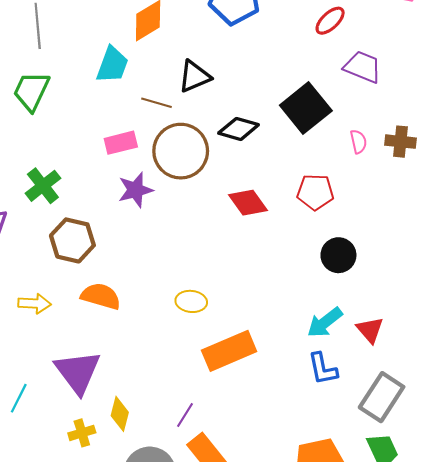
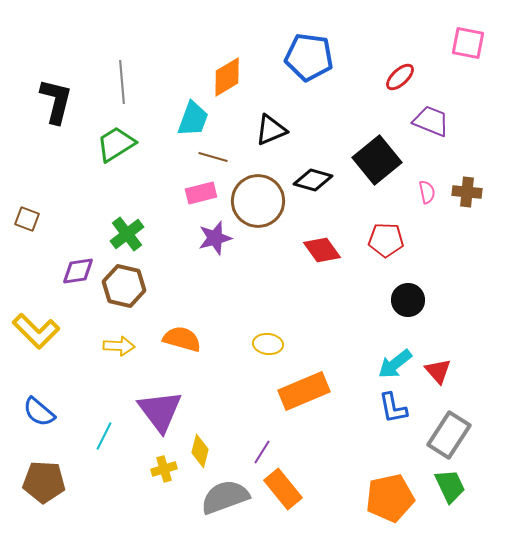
green trapezoid: (31, 91) -> (116, 144), turned 33
brown line: (157, 103) -> (213, 157), moved
brown hexagon: (72, 240) -> (124, 286), moved

